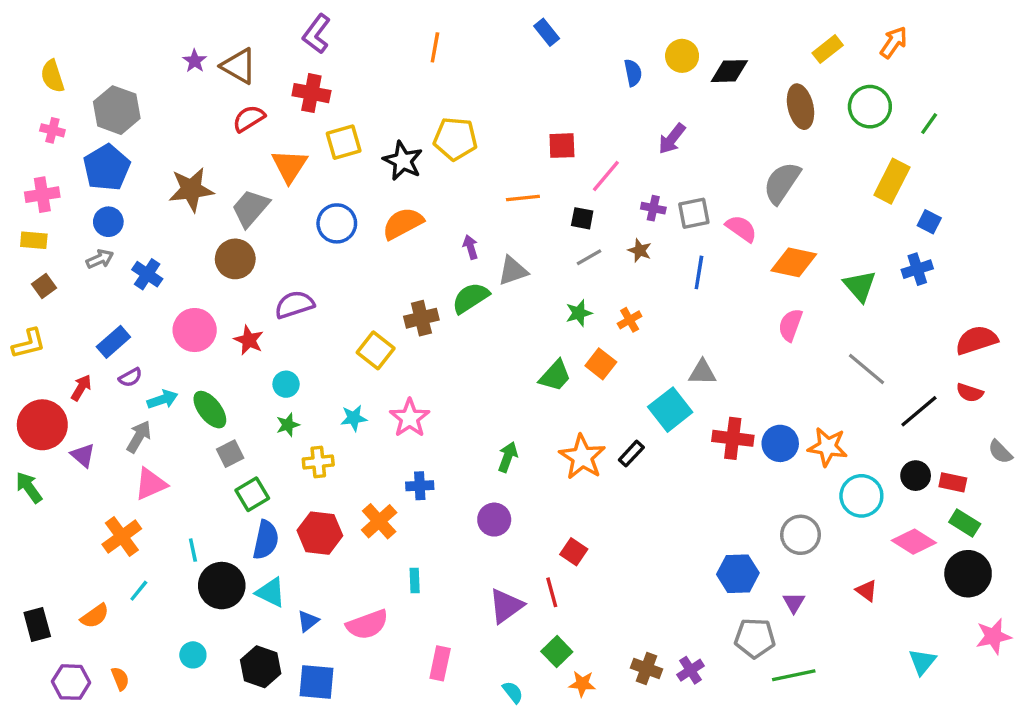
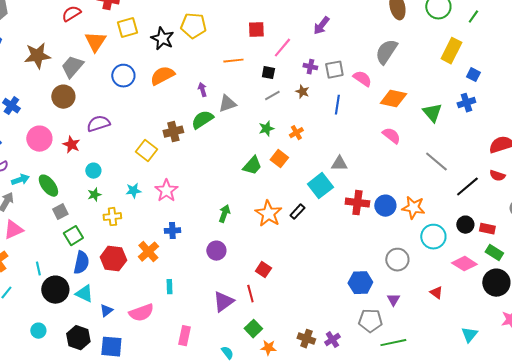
pink semicircle: (790, 325) -> (391, 136), turned 108

